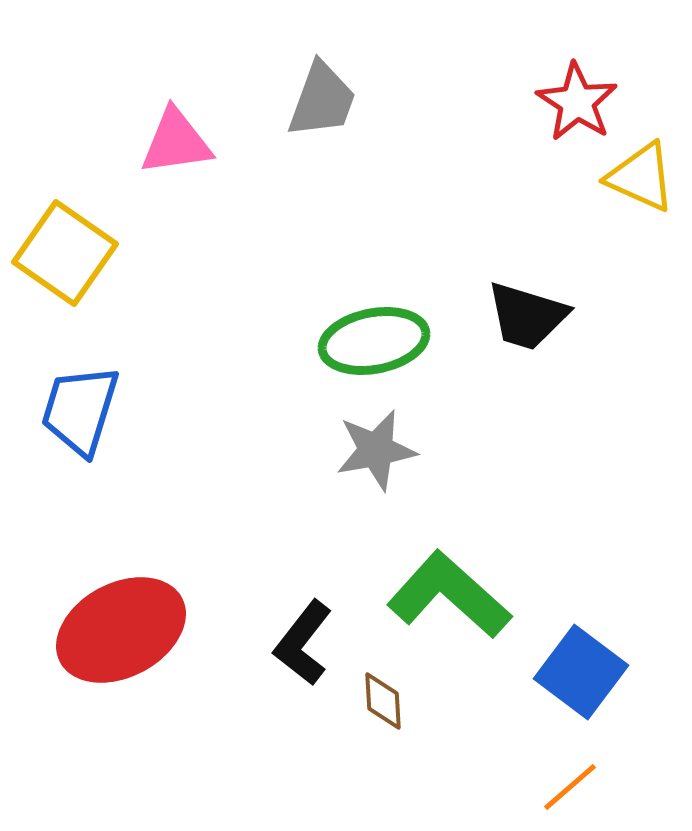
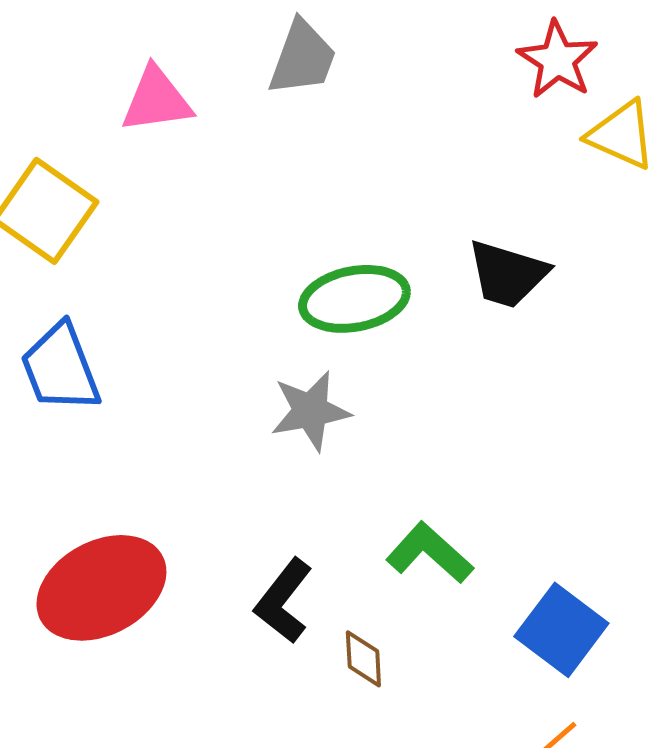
blue trapezoid: (80, 410) -> (60, 368), turned -38
gray star: (376, 450) -> (310, 411), moved
green L-shape: (449, 595) -> (429, 553), size x0.7

